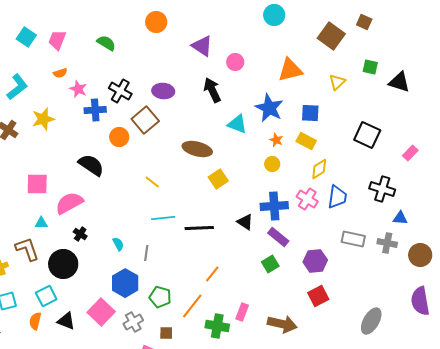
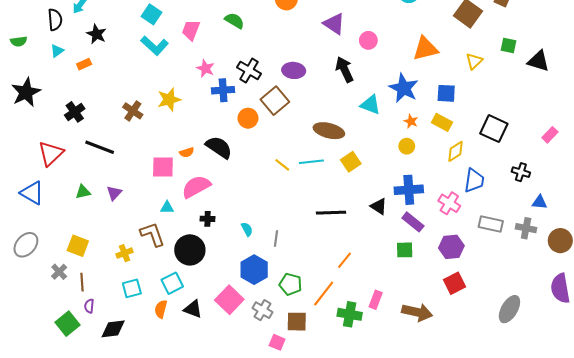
pink trapezoid: (57, 40) -> (191, 30), moved
orange semicircle: (60, 73) -> (187, 152), moved
cyan L-shape: (17, 87) -> (155, 46), moved, turned 80
black square: (367, 135) -> (494, 129), moved
black cross: (382, 189) -> (521, 172), size x0.7
pink cross: (307, 199) -> (449, 203), moved
cyan line: (163, 218) -> (311, 162), moved
black cross: (80, 234) -> (208, 219), turned -32
green square: (270, 264) -> (405, 250), turned 30
gray cross: (133, 322) -> (263, 310), turned -30
brown square: (166, 333) -> (297, 322), size x1.5

